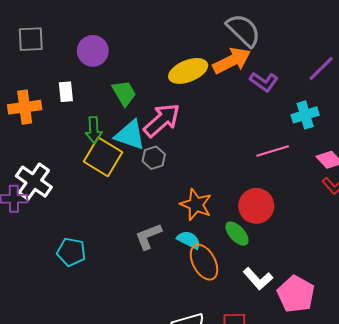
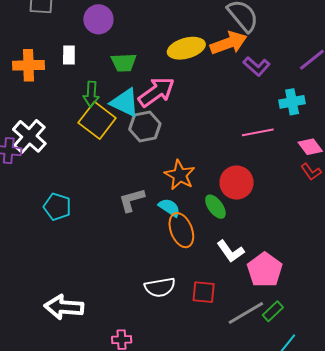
green trapezoid: (124, 93) -> (124, 62), turned 112
gray hexagon: (154, 158) -> (145, 126), size x1.4

